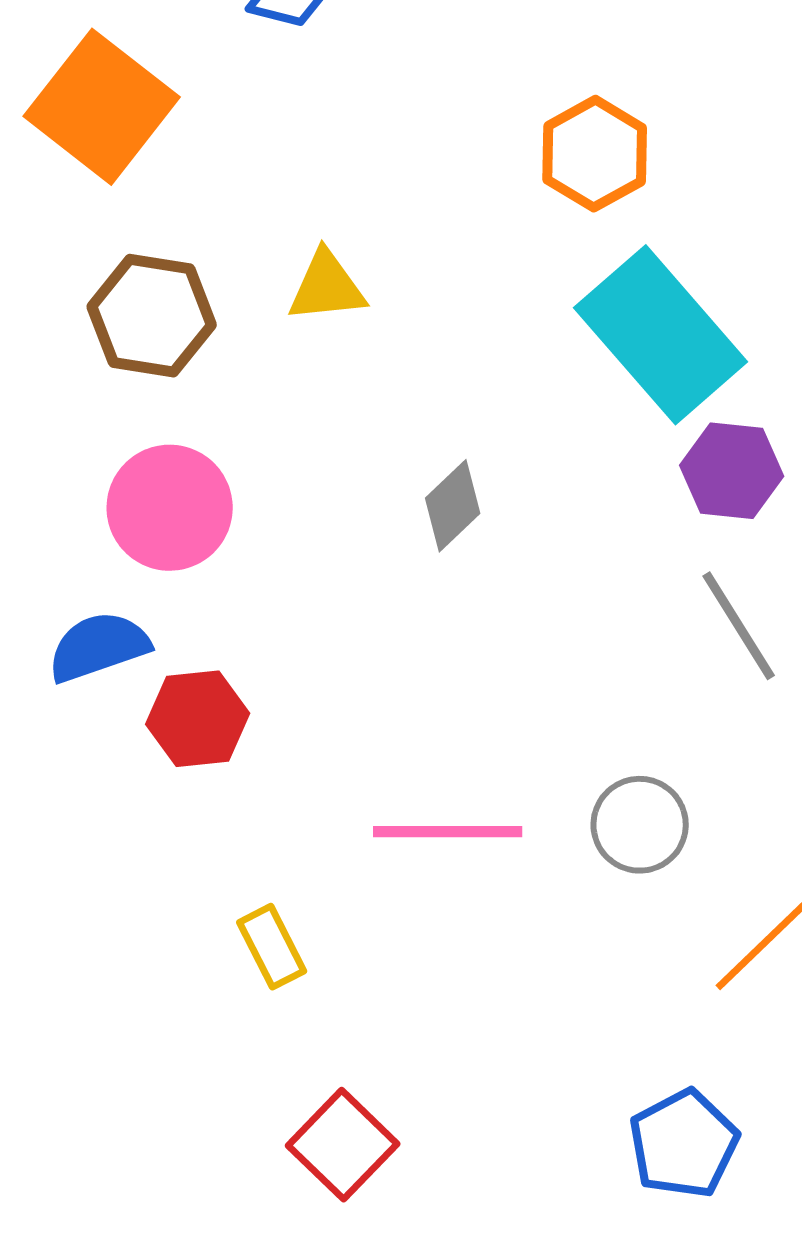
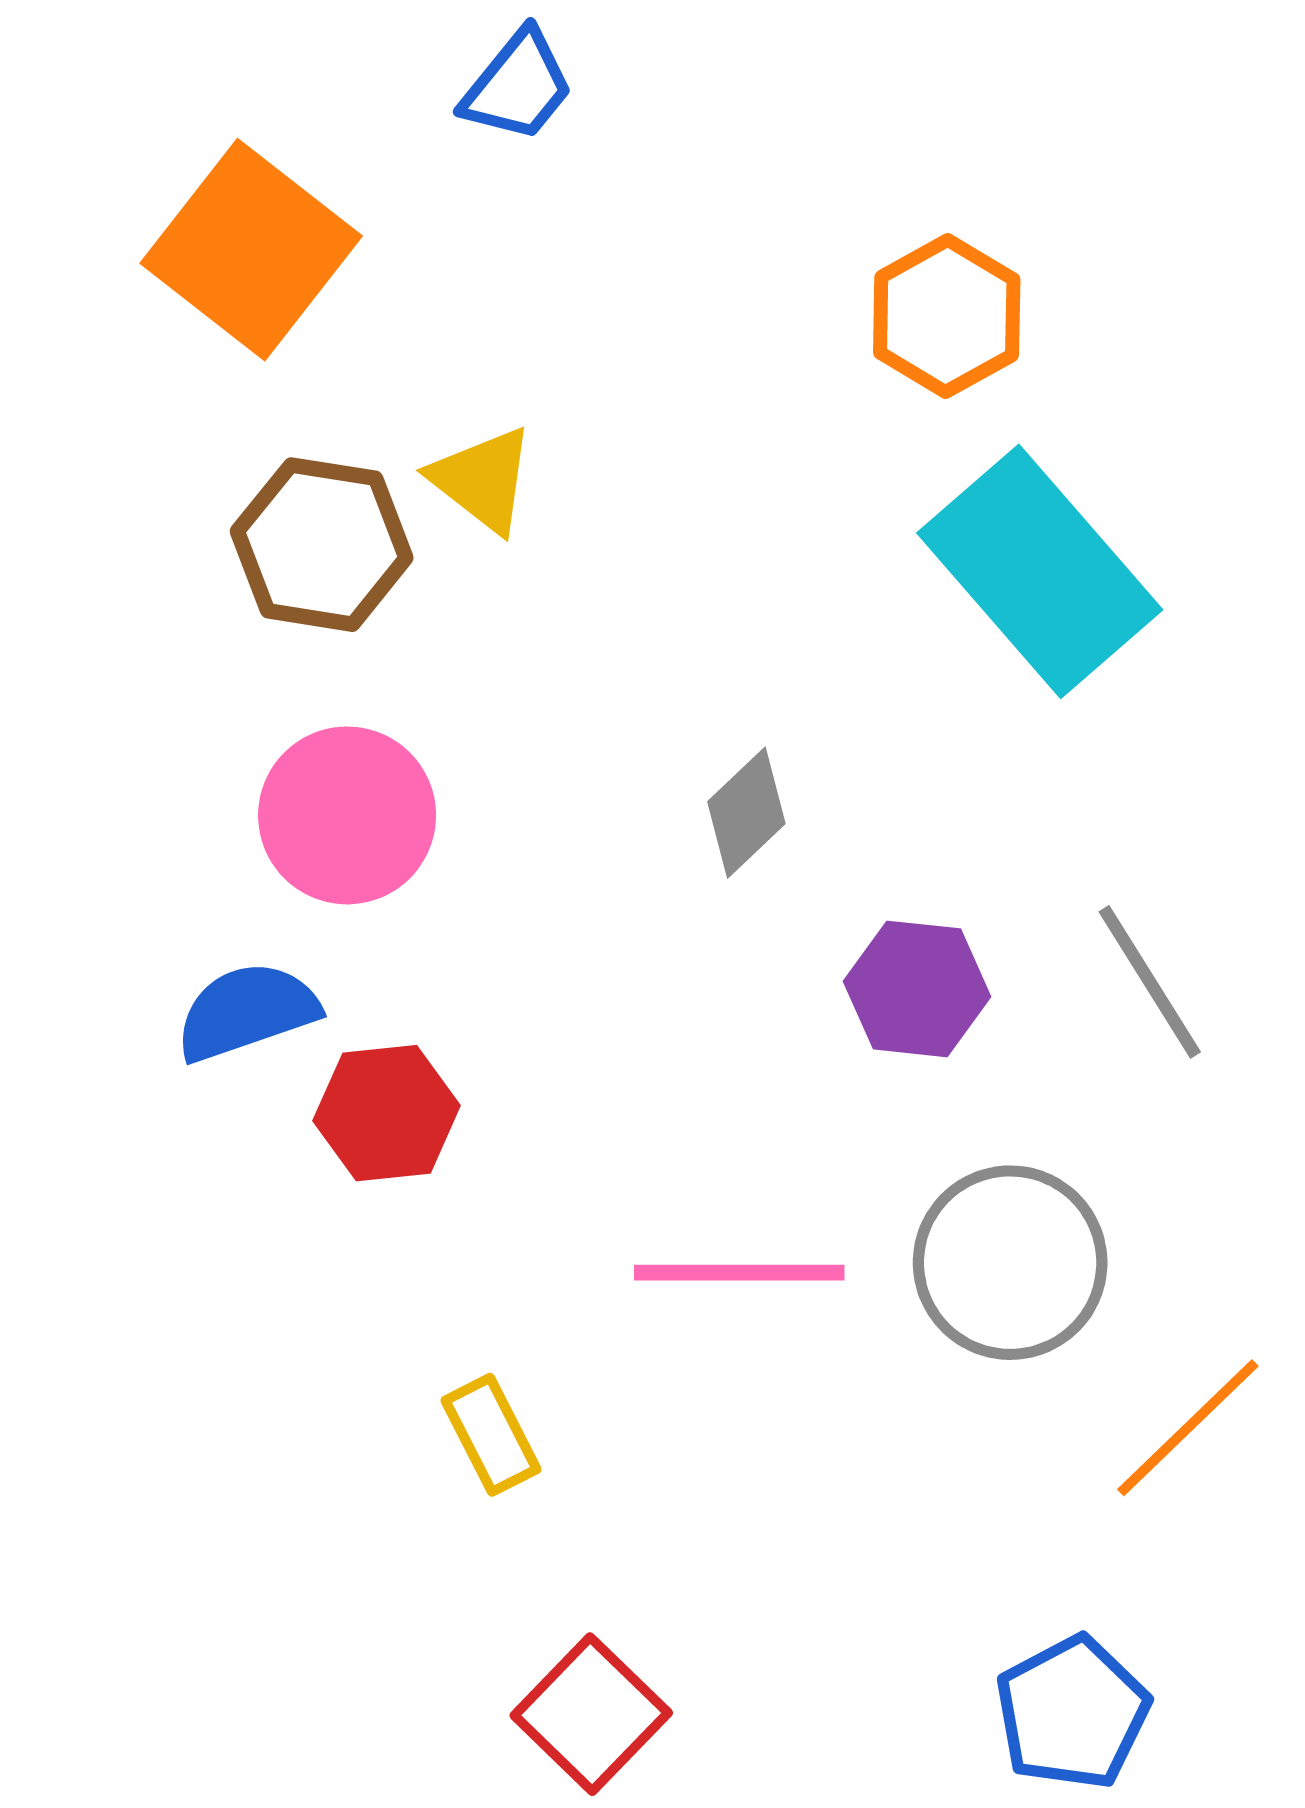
yellow triangle: (327, 287) -> (482, 480), moved, turned 44
purple hexagon: (732, 471) -> (917, 989), moved
gray circle: (640, 825) -> (1010, 1263), size x1.4

